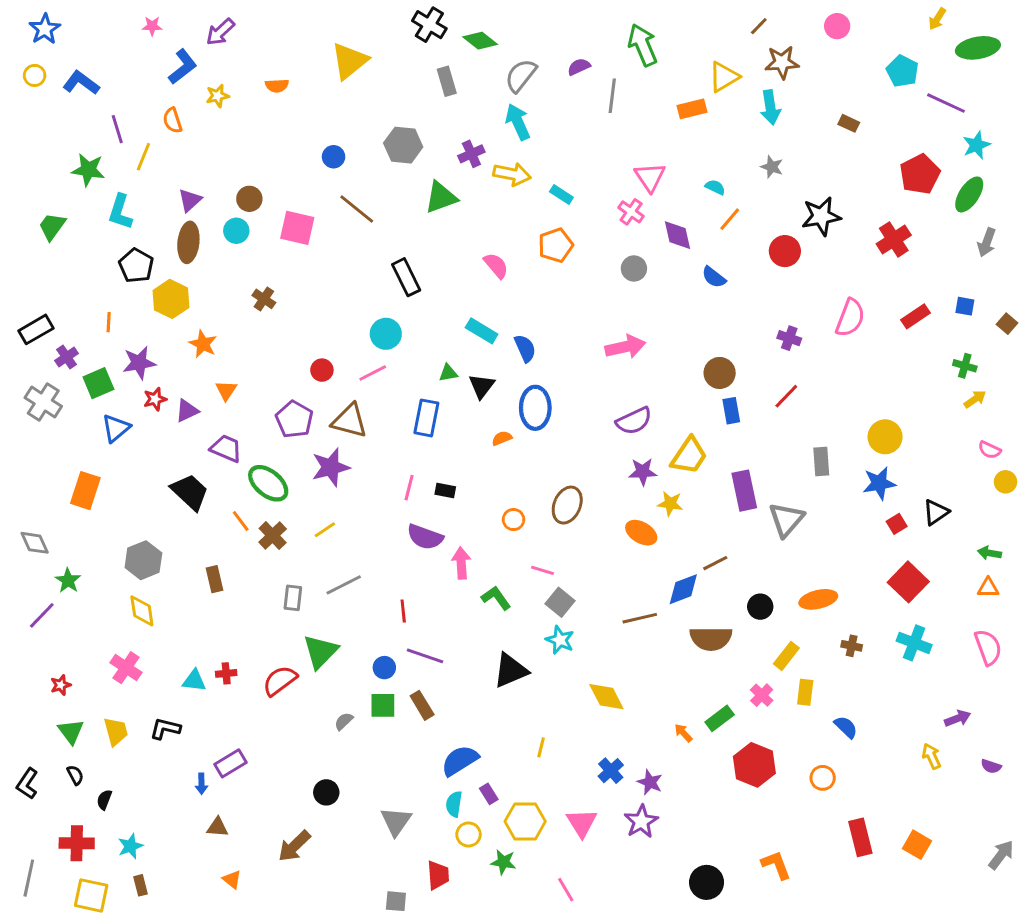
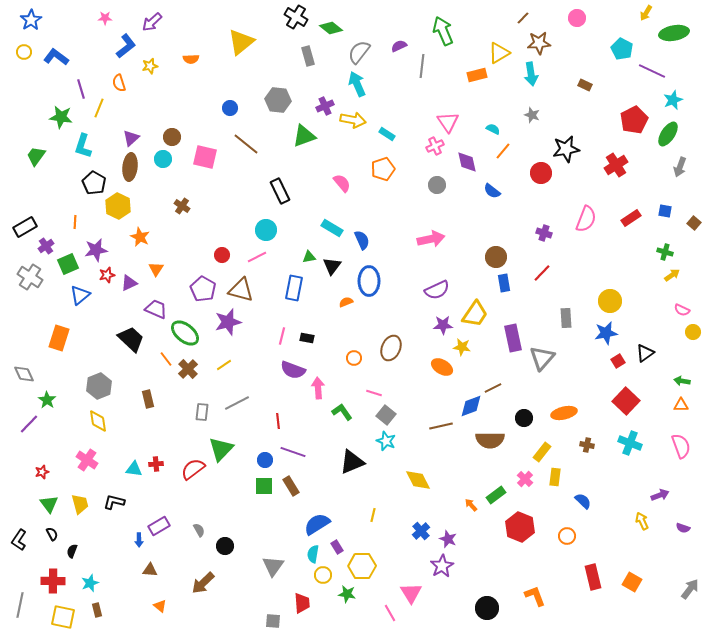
pink cross: (631, 212) -> (435, 146), turned 30
gray semicircle: (344, 721) -> (199, 530), moved, turned 104
pink triangle: (582, 823) -> (411, 593), moved

